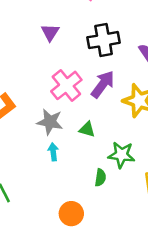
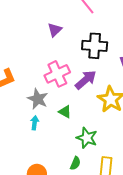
green semicircle: (100, 178) -> (75, 163), moved

